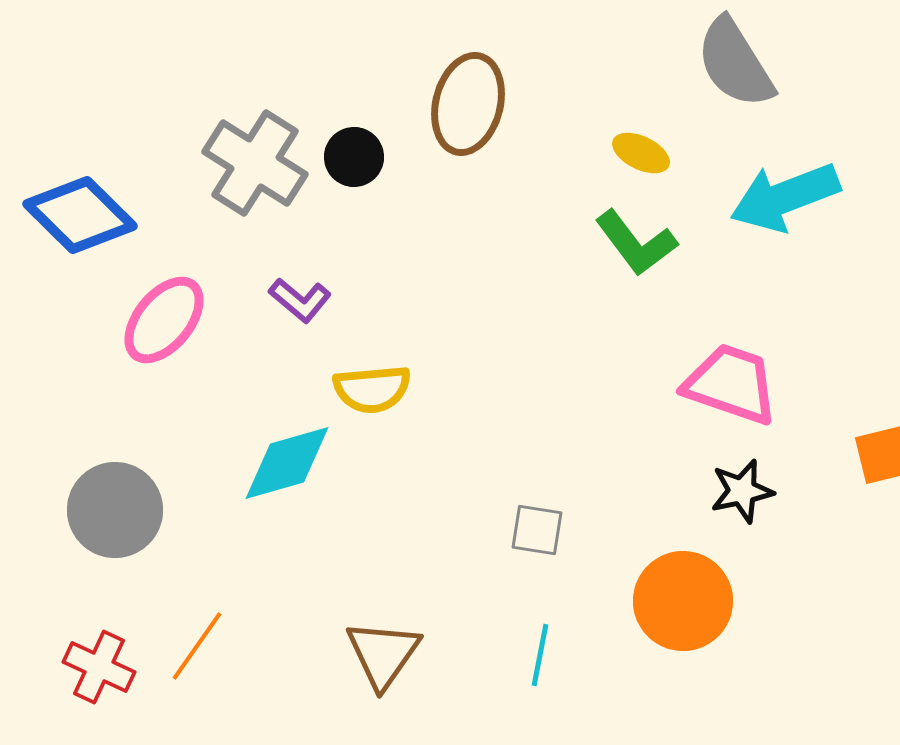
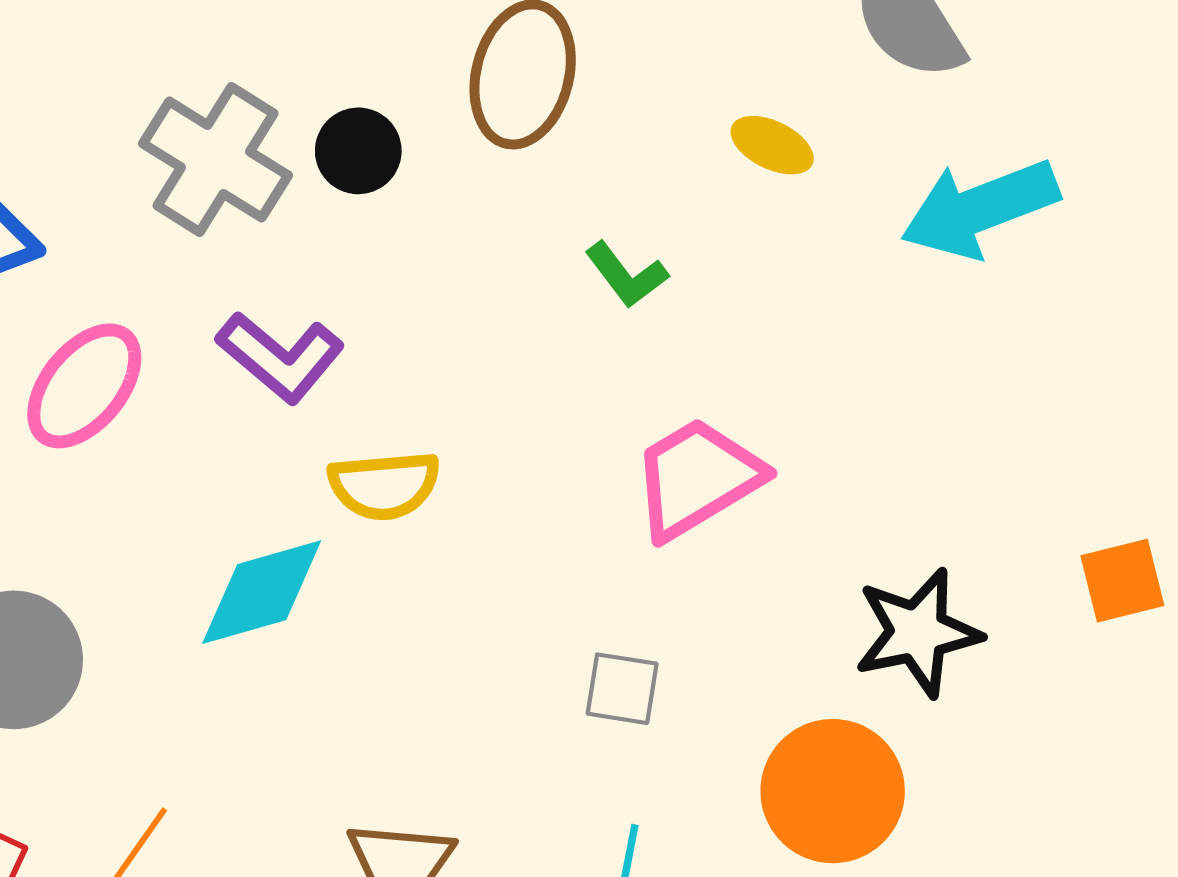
green L-shape: (636, 243) -> (626, 275), moved, size x0.7
purple L-shape: (300, 300) -> (280, 357), size x1.4
pink trapezoid: (731, 384) -> (697, 478), moved, turned -50
black star: (742, 491) -> (918, 632), size x1.4

